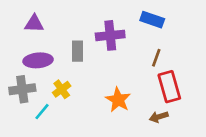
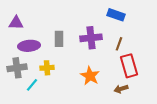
purple triangle: (34, 24) -> (16, 23), moved
purple cross: (110, 35) -> (91, 38), moved
yellow cross: (62, 89) -> (47, 68), turned 32

